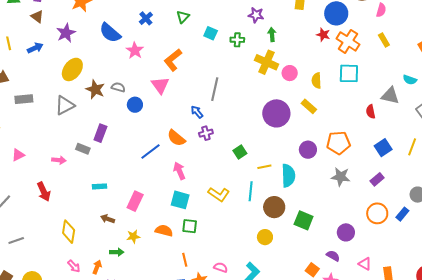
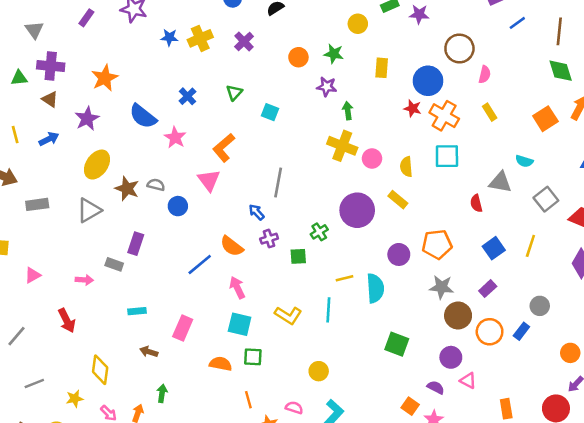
green cross: (237, 40) -> (319, 232), moved, turned -32
green square: (240, 152) -> (298, 256), moved, turned 32
brown circle: (274, 207) -> (458, 316), moved
yellow star: (133, 236) -> (75, 399), moved
yellow circle: (265, 237) -> (319, 371), moved
green arrow: (117, 252) -> (162, 393), turned -80
pink triangle: (365, 264) -> (468, 381), moved

